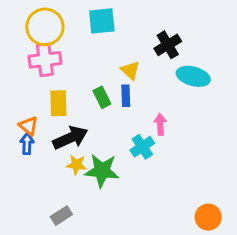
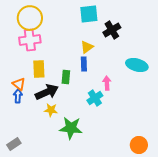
cyan square: (102, 21) -> (89, 14), moved
yellow triangle: (130, 70) -> (87, 47), turned 40
cyan ellipse: (193, 76) -> (137, 65), moved
green rectangle: (102, 97) -> (66, 77), moved, turned 32
green star: (102, 171) -> (71, 128), moved
gray rectangle: (61, 216) -> (14, 144), moved

